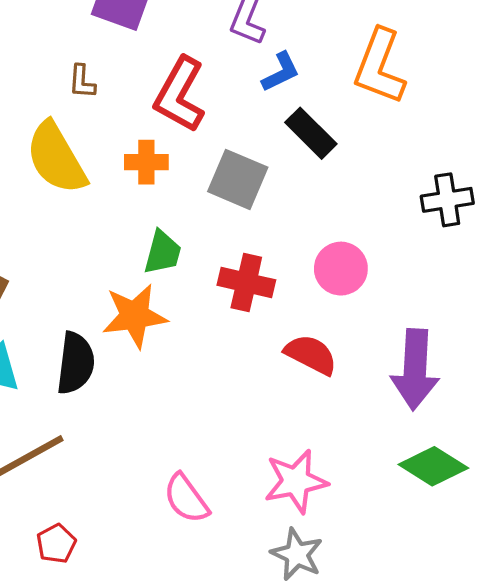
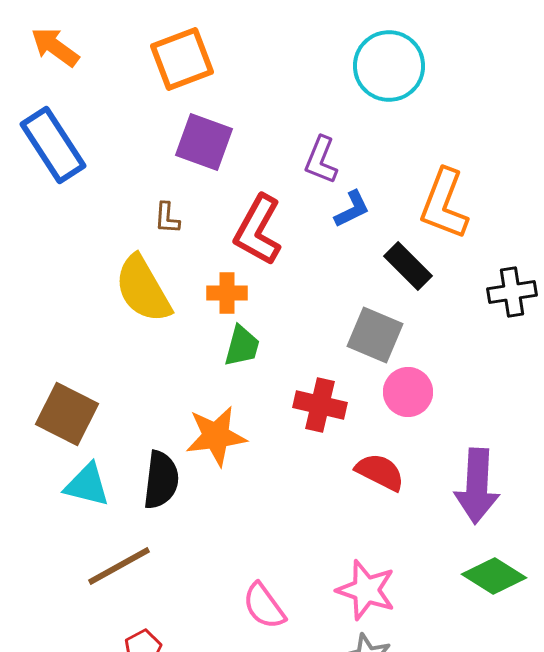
black rectangle: (311, 133) -> (408, 266), moved
gray square: (238, 179) -> (375, 335), moved
black cross: (447, 200) -> (512, 292), moved
green trapezoid: (163, 252) -> (242, 346), moved
pink star: (296, 481) -> (366, 590), turned 30

